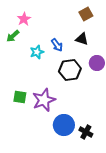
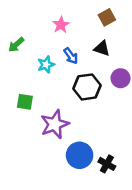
pink star: (24, 19) -> (61, 25), moved
green square: (20, 97) -> (25, 102), moved

